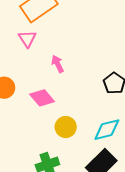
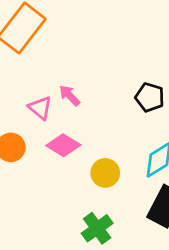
pink triangle: (27, 39) -> (40, 108), moved

